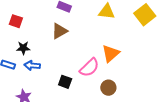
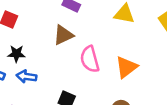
pink semicircle: (89, 68) -> (90, 59), moved, turned 115

